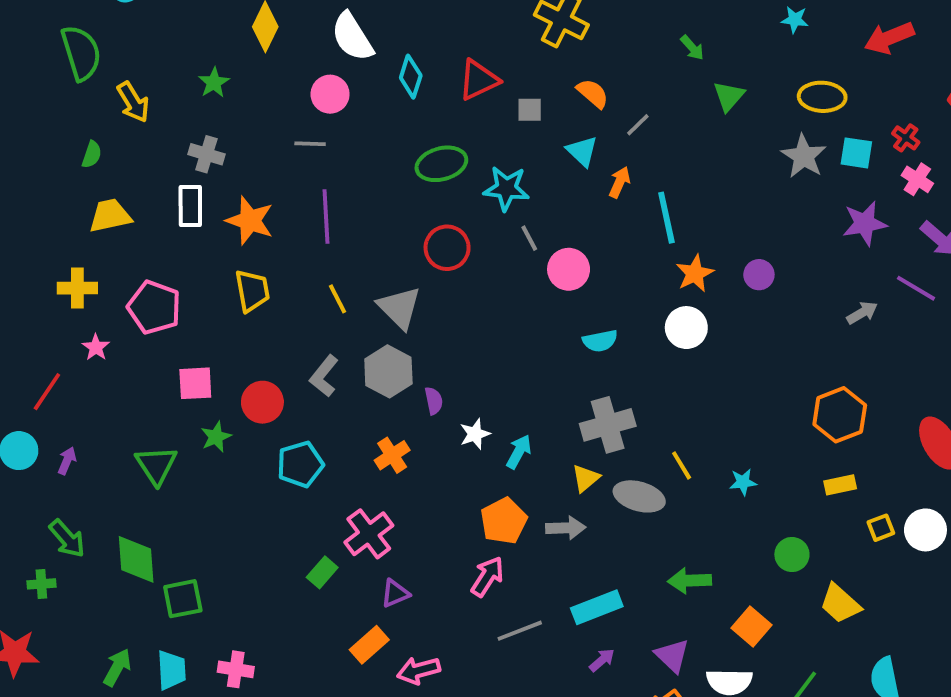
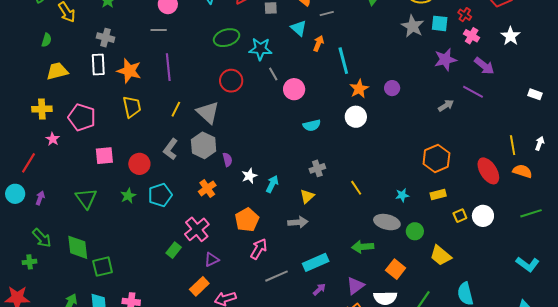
gray line: (638, 125) -> (327, 13), turned 32
yellow line: (338, 299) -> (176, 109), turned 56
gray cross: (608, 425) -> (317, 168), size x0.6
green star: (216, 437) -> (128, 196), moved
cyan star: (743, 482) -> (402, 195), moved
gray ellipse: (639, 496) -> (387, 222), moved
orange pentagon: (504, 521) -> (247, 220), moved
purple triangle: (672, 656) -> (355, 286), turned 42

